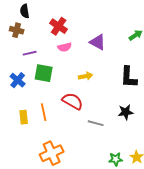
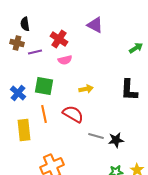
purple triangle: (98, 42) -> (95, 25), moved
purple line: (30, 53) -> (35, 52), moved
orange line: (44, 112) -> (44, 114), moved
black star: (126, 112) -> (116, 140), moved
yellow rectangle: (24, 117) -> (24, 130), size x1.5

